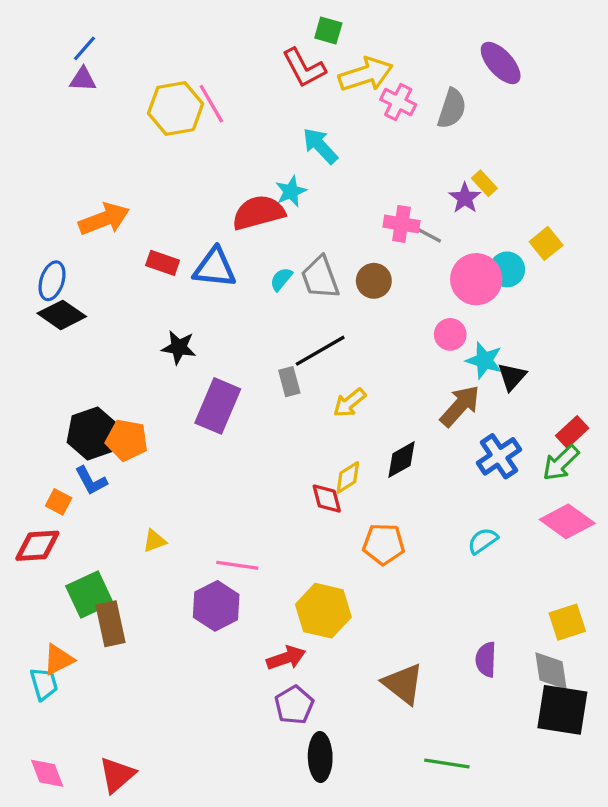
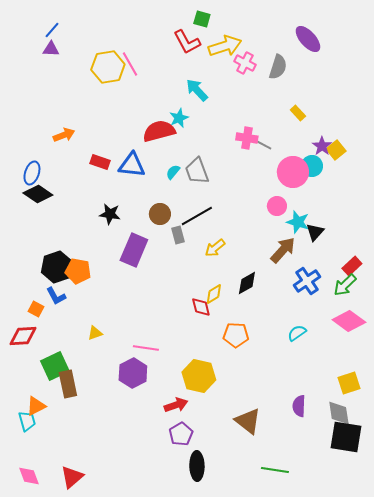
purple star: (465, 198) -> (322, 146), moved
orange arrow: (104, 219) -> (64, 135), size x0.7
brown circle: (374, 281) -> (160, 214), moved

